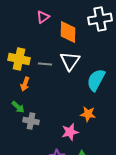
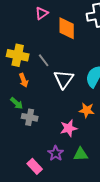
white triangle: (70, 61) -> (64, 79), moved
gray line: (45, 64) -> (44, 60), turned 48
orange arrow: (25, 84) -> (24, 80), turned -40

